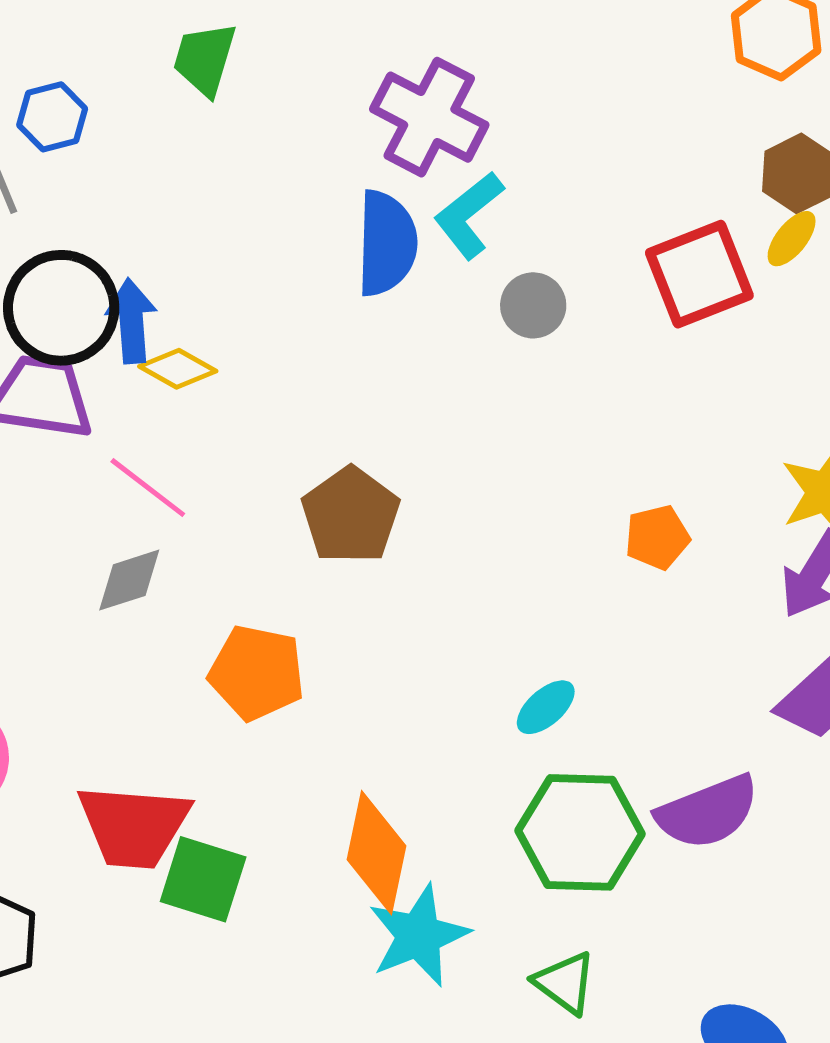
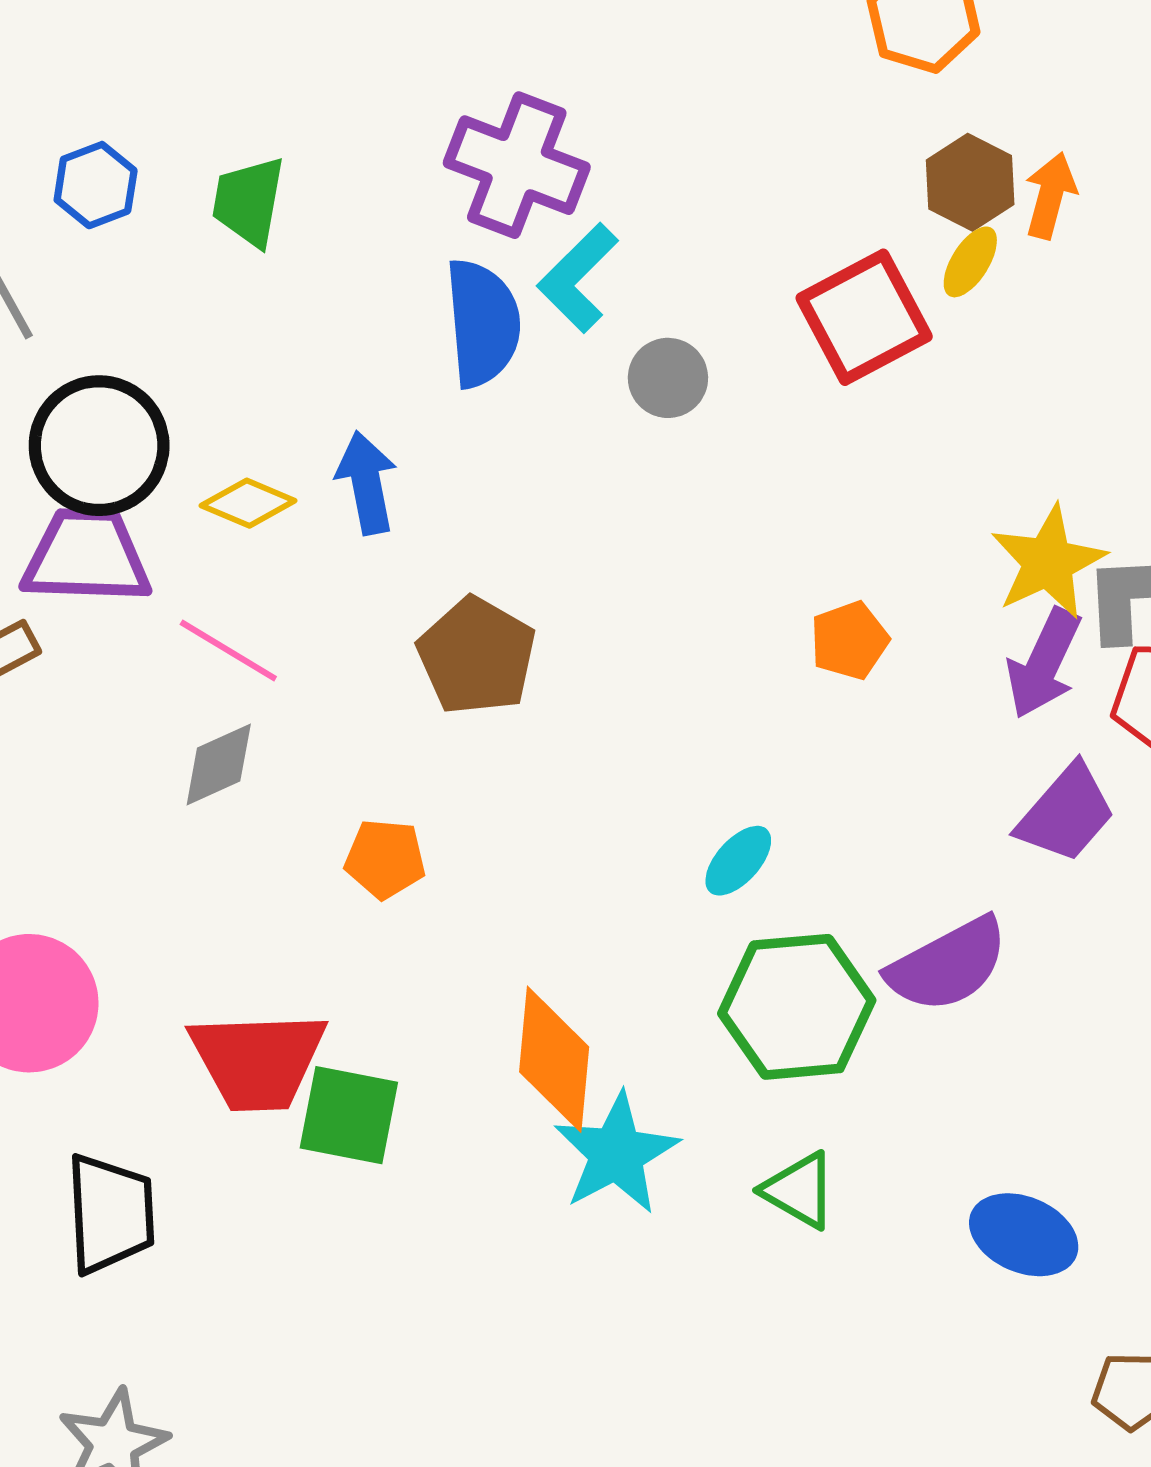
green trapezoid: (205, 59) -> (249, 202), moved
blue hexagon: (52, 117) -> (96, 185), moved
blue arrow: (131, 321) -> (367, 483), moved
orange pentagon: (257, 673) -> (385, 859), size x0.7

